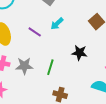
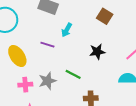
green line: (50, 67) -> (73, 74), turned -63

